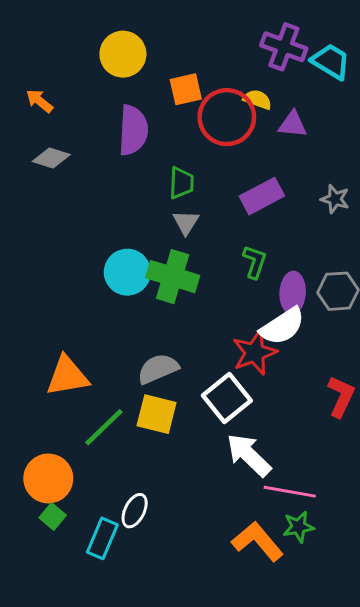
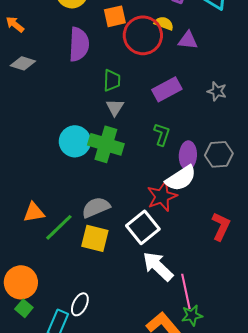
orange triangle: (67, 376) -> (34, 212), size x0.7
green line: (104, 427) -> (59, 227), moved
pink line: (290, 492) -> (186, 291), turned 68

